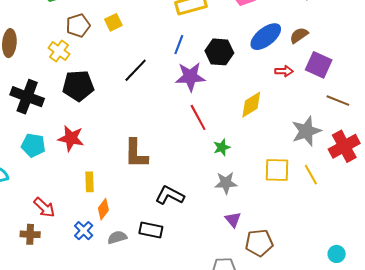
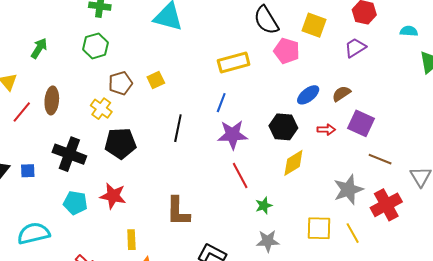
blue ellipse: (266, 37) -> (308, 95), size x0.7
black hexagon: (219, 52) -> (283, 127), moved
black line: (136, 70) -> (178, 128), turned -32

